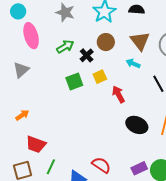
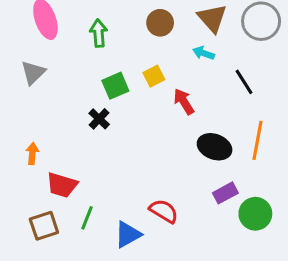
green arrow: (65, 47) -> (99, 33), turned -60
black cross: (87, 55) -> (99, 119), moved
orange arrow: (22, 115) -> (32, 154), moved, turned -48
purple rectangle: (139, 168) -> (225, 193), moved

